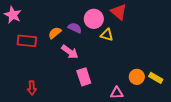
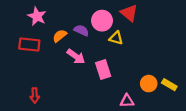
pink star: (13, 15) -> (37, 16), moved
pink rectangle: (84, 77) -> (103, 69), moved

